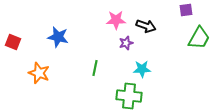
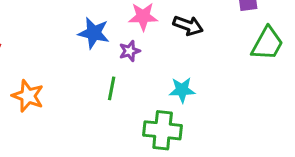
blue star: (58, 37) -> (94, 33), moved
purple star: (126, 43) -> (130, 51), moved

